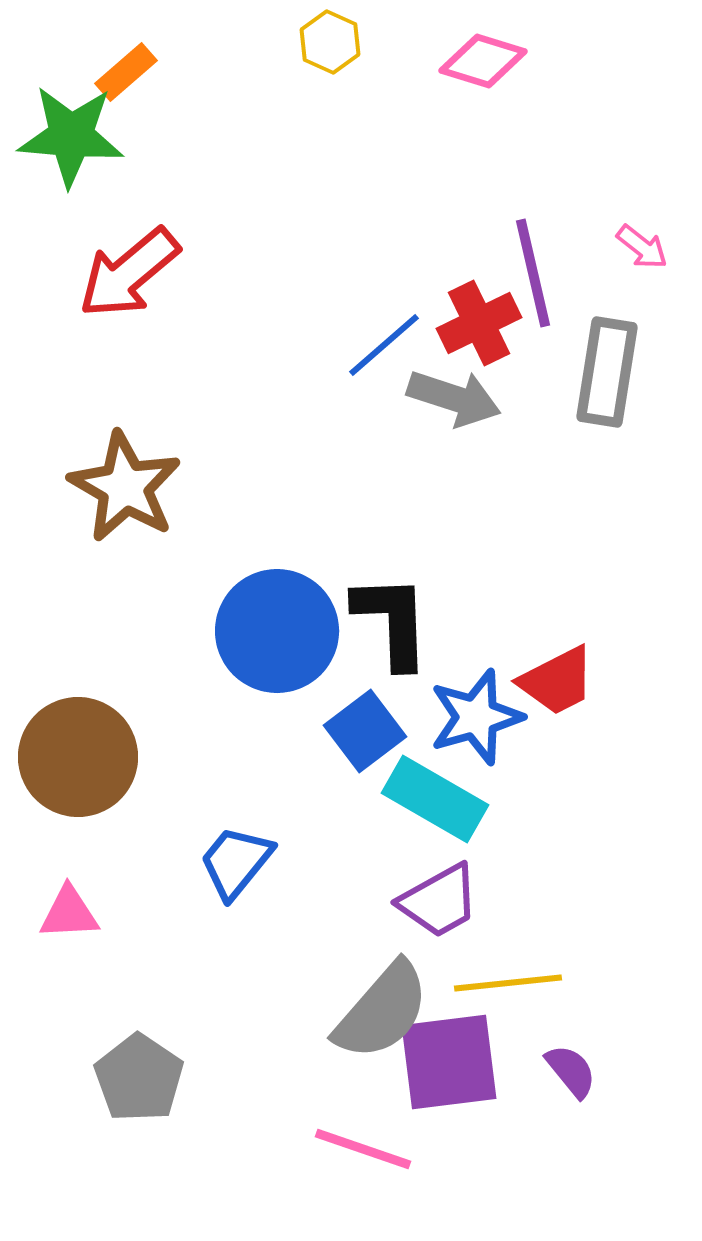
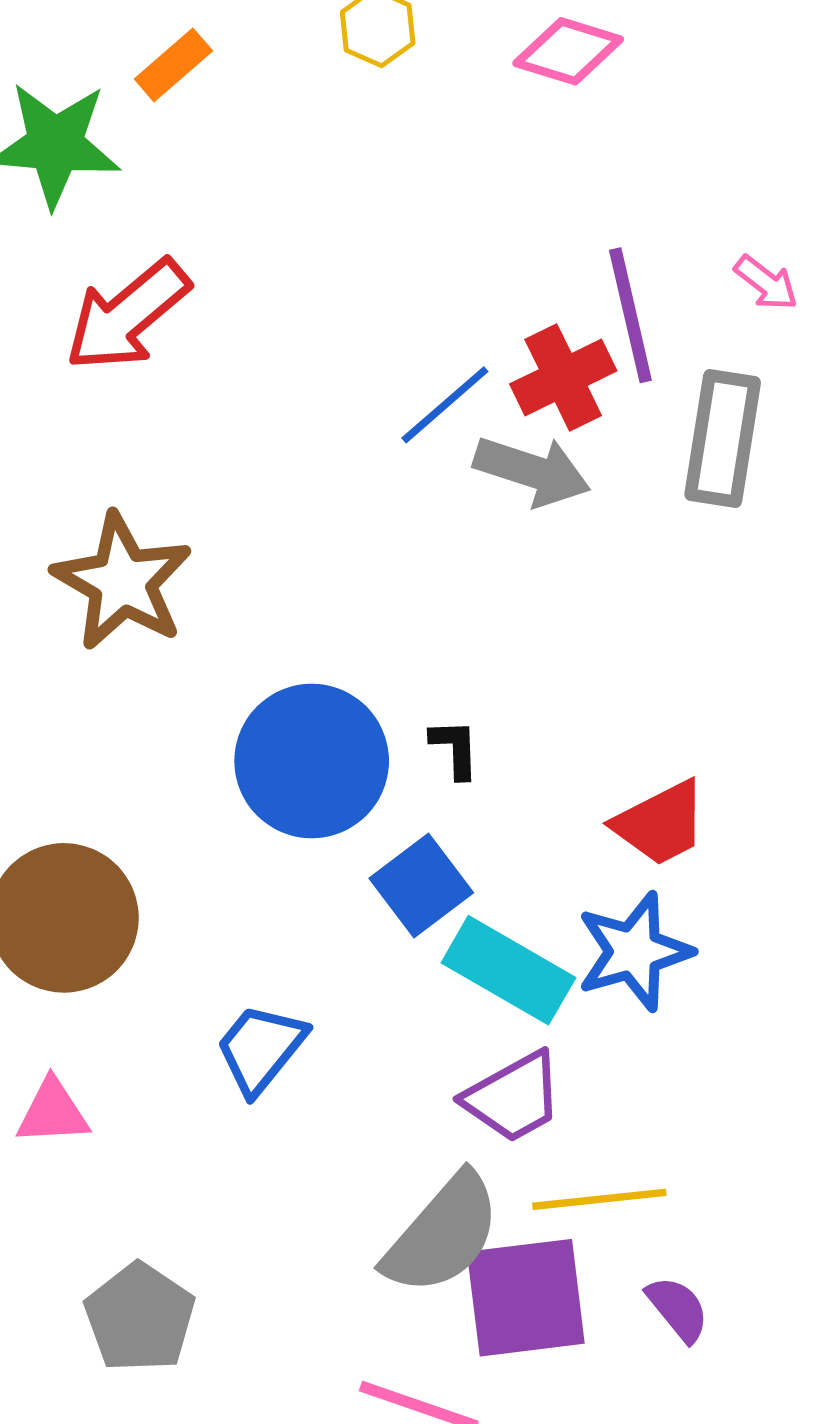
orange rectangle: (126, 72) -> (173, 65), moved
black L-shape: (392, 621) -> (455, 749), size x0.5
blue star: (476, 717) -> (634, 952), moved

